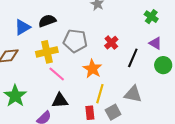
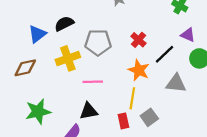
black line: (133, 58) -> (164, 54), turned 30
orange star: (92, 69) -> (139, 70), moved
pink line: (57, 74) -> (93, 82), moved, turned -36
gray triangle: (133, 94) -> (176, 83), moved
green star: (15, 96) -> (38, 112), turned 30

